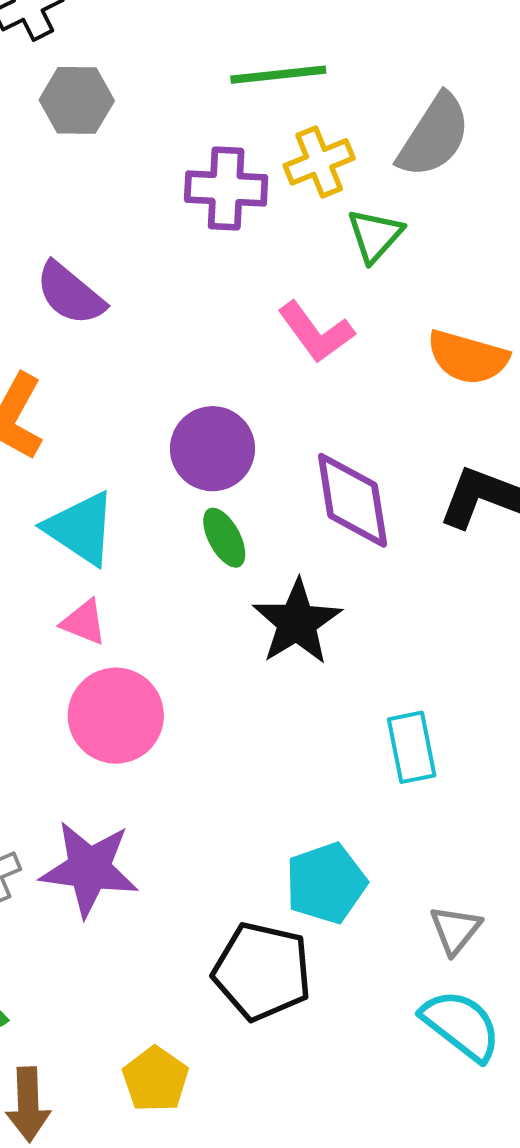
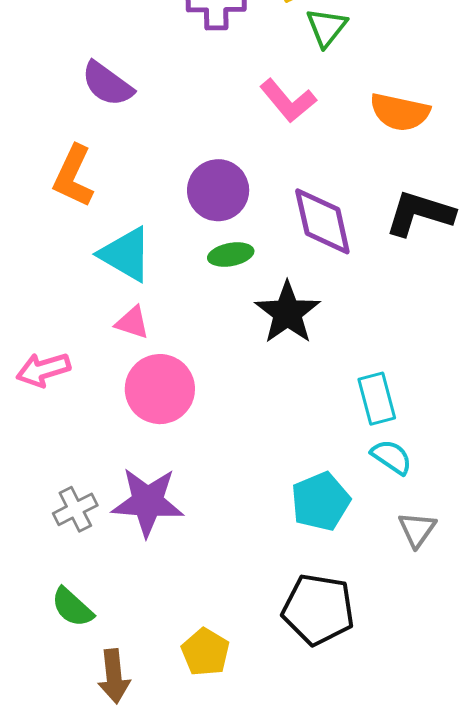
green ellipse: (224, 538) -> (231, 255), turned -69
black pentagon: (262, 971) -> (318, 609), moved
cyan semicircle: (461, 1025) -> (392, 457), moved, size x0.7

